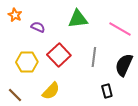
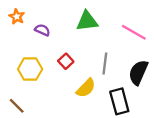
red square: (59, 55) -> (66, 61), size x0.6
yellow semicircle: (51, 91) -> (86, 88), moved
black rectangle: (107, 91) -> (119, 101), size x1.6

